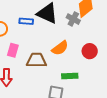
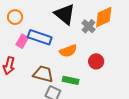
blue rectangle: (26, 21) -> (40, 37), moved, size x1.6
brown trapezoid: (36, 60) -> (43, 74), moved

